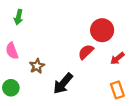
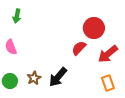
red arrow: (117, 58) -> (108, 54), size x1.5
brown star: (37, 66) -> (34, 78), moved

